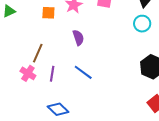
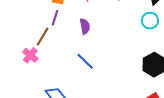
purple line: (52, 74) -> (55, 18), moved

